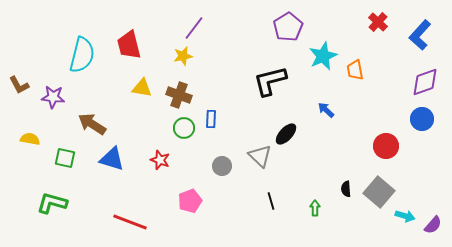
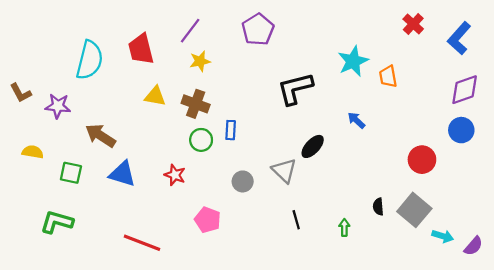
purple pentagon: (288, 27) -> (258, 29), moved
purple line: (194, 28) -> (190, 31), moved
pink pentagon: (190, 201) -> (208, 220), turned -30

